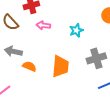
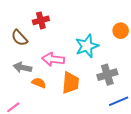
pink arrow: (43, 25) -> (53, 59), moved, size x1.5
cyan star: (76, 30) -> (87, 46), size x1.6

